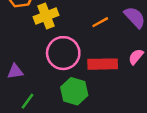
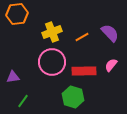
yellow cross: (46, 16) -> (52, 32), moved
green hexagon: (74, 91) -> (73, 97), moved

